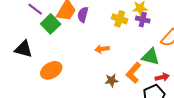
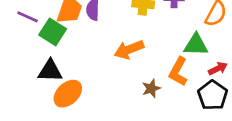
black triangle: (24, 49) -> (50, 71), moved
orange arrow: (102, 49) -> (129, 50), size x1.5

